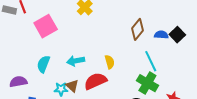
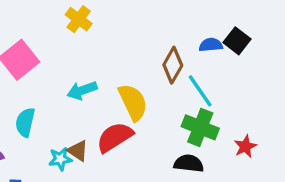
brown diamond: (138, 29) -> (173, 65), moved
cyan arrow: (76, 61) -> (82, 90), moved
yellow semicircle: (110, 62) -> (133, 102), size x1.6

